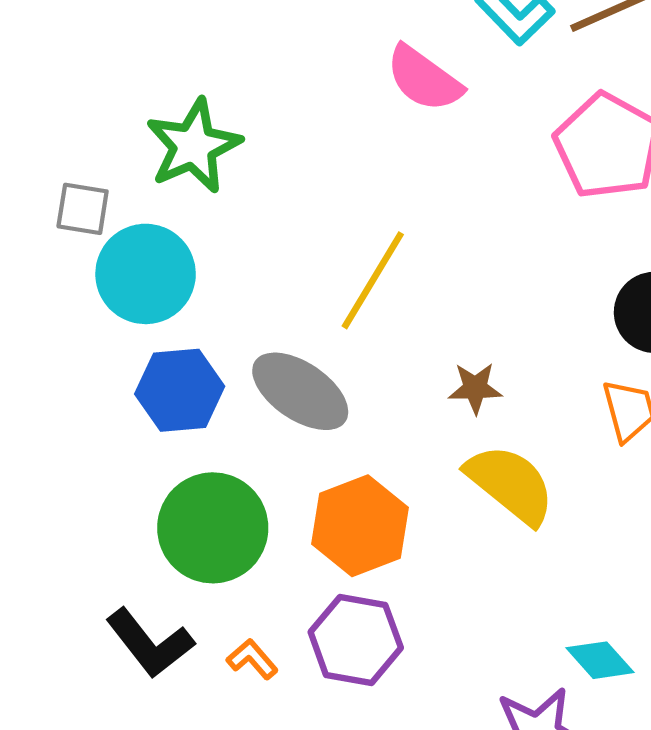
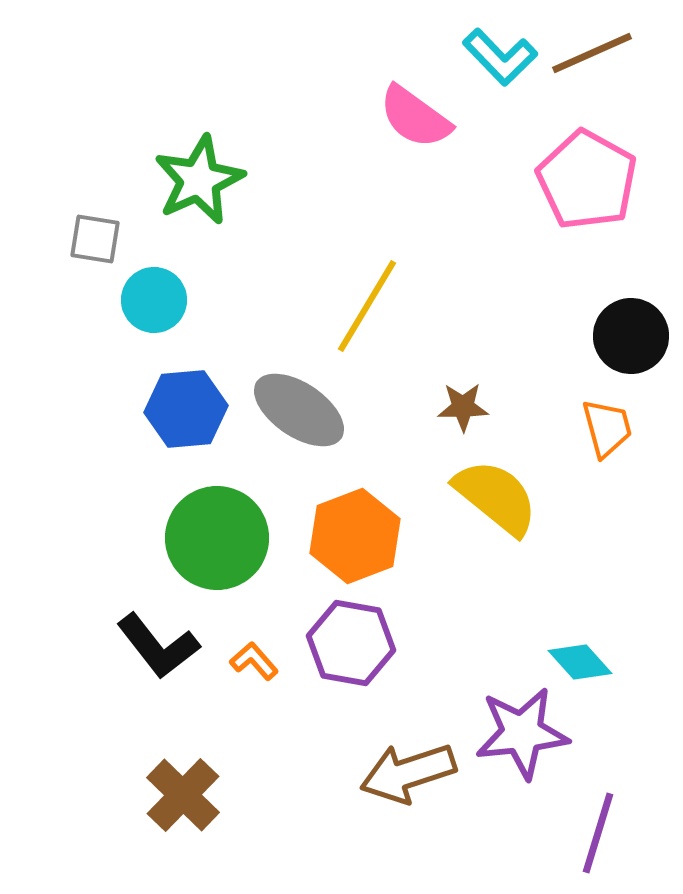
cyan circle: (146, 274) -> (154, 300), size x0.7

